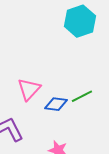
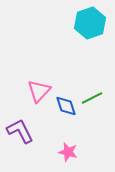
blue diamond: (56, 104) -> (66, 106), turned 65

